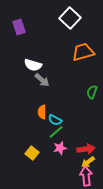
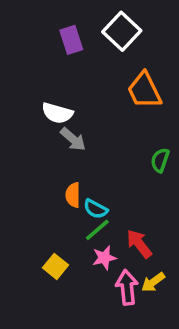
purple rectangle: (19, 27) -> (71, 40), moved
orange trapezoid: (83, 52) -> (144, 90), turned -100
red arrow: (86, 149) -> (139, 244), moved, turned -120
pink arrow: (86, 176) -> (127, 287), moved

